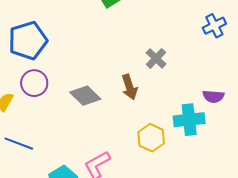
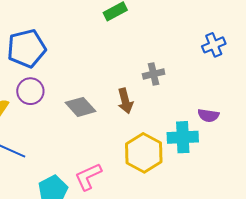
gray cross: (156, 58) -> (154, 74), turned 30
yellow hexagon: (151, 138) -> (144, 153), size x1.4

